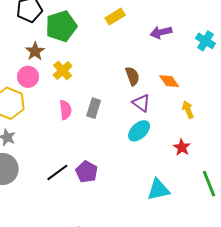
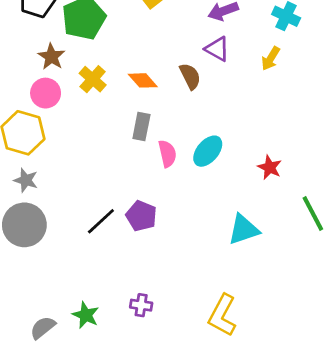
orange diamond: (169, 81) -> (143, 80), moved
purple triangle: (141, 103) -> (217, 49), moved
pink semicircle: (65, 110) -> (167, 154), moved
yellow arrow: (188, 110) -> (271, 58), moved, turned -120

